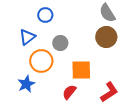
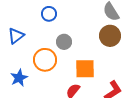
blue triangle: (27, 37) -> (16, 36), moved
blue star: (26, 84) -> (19, 78), moved

